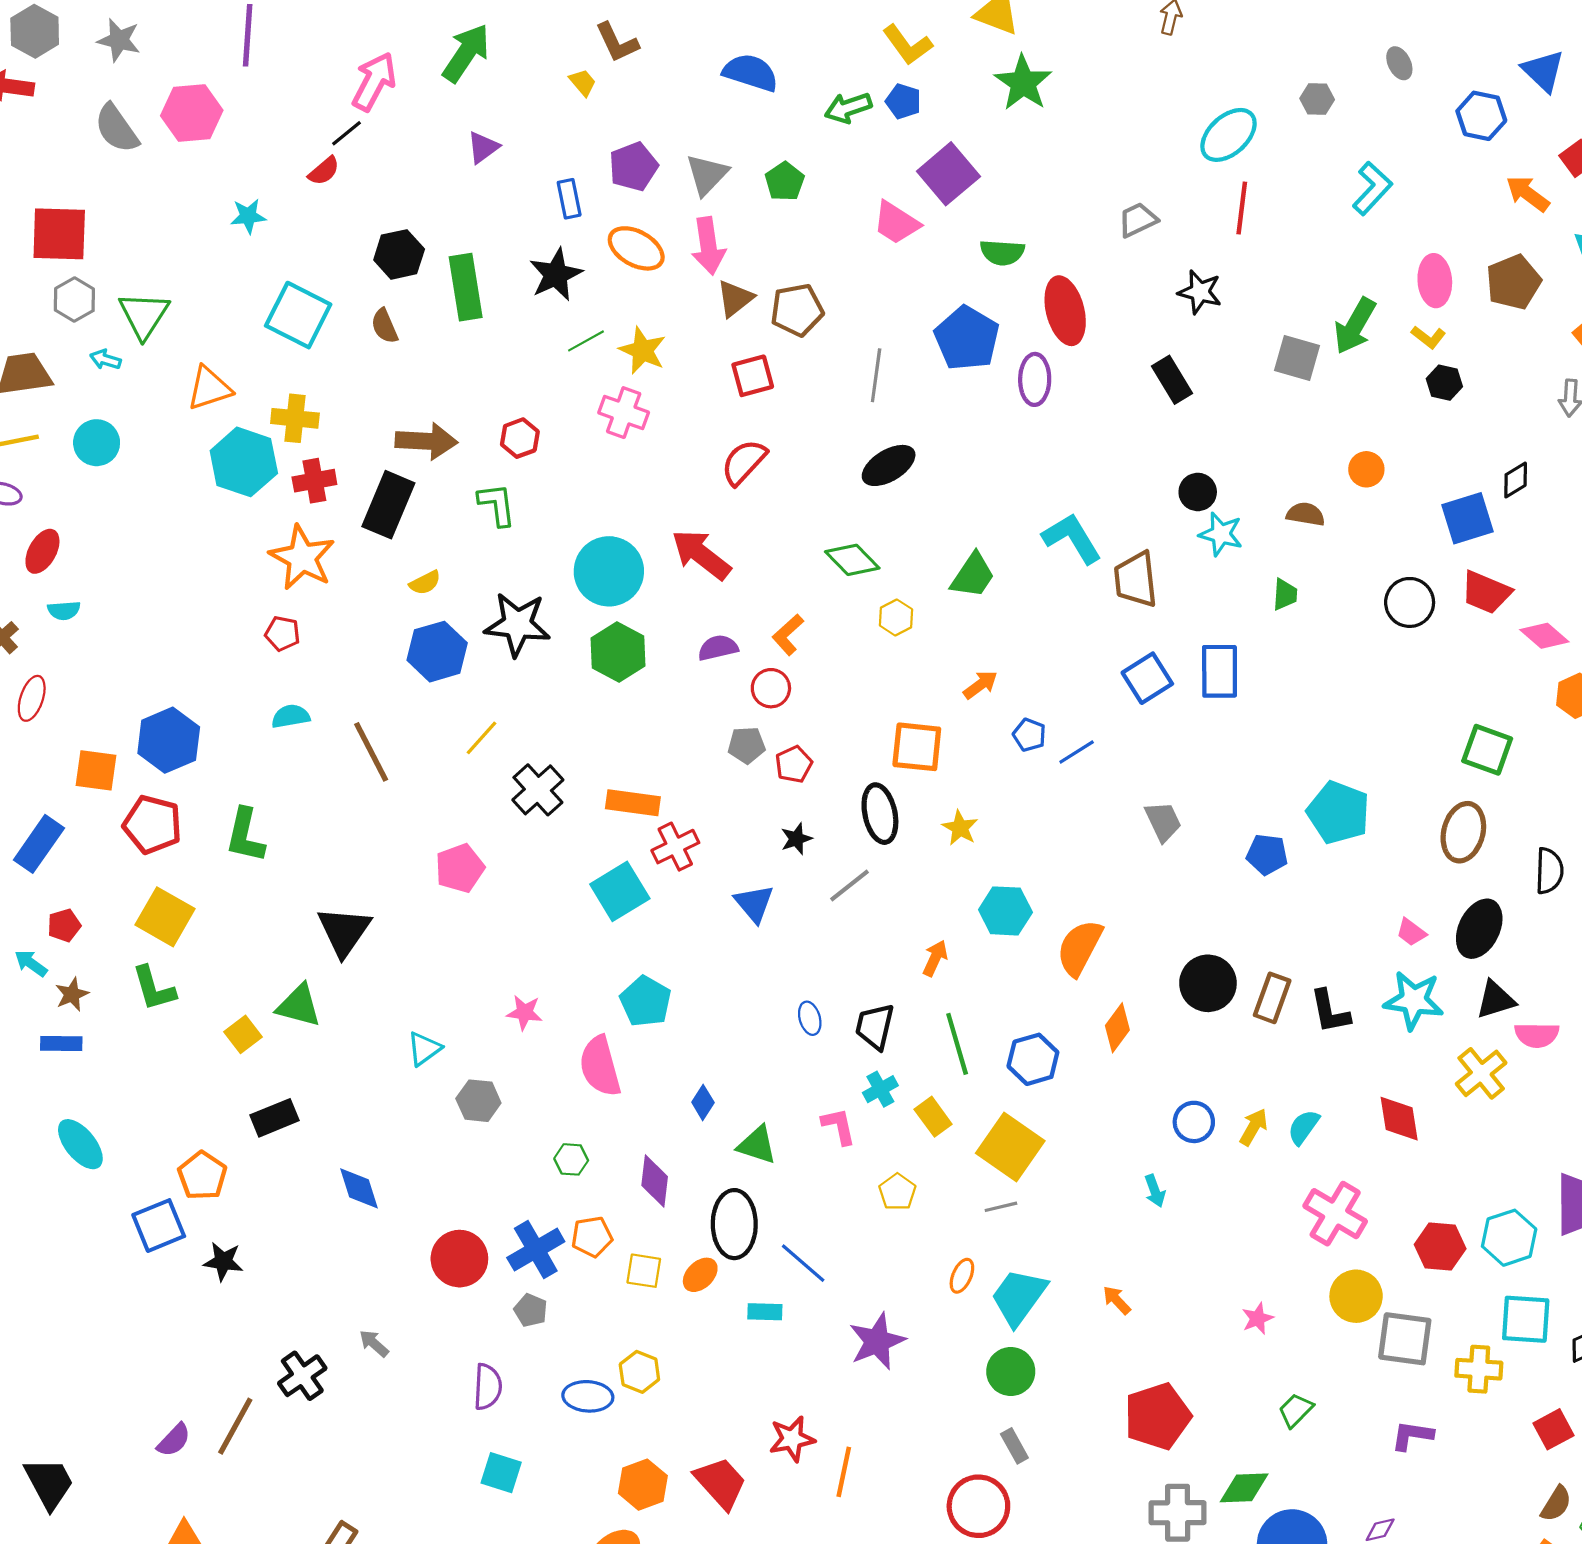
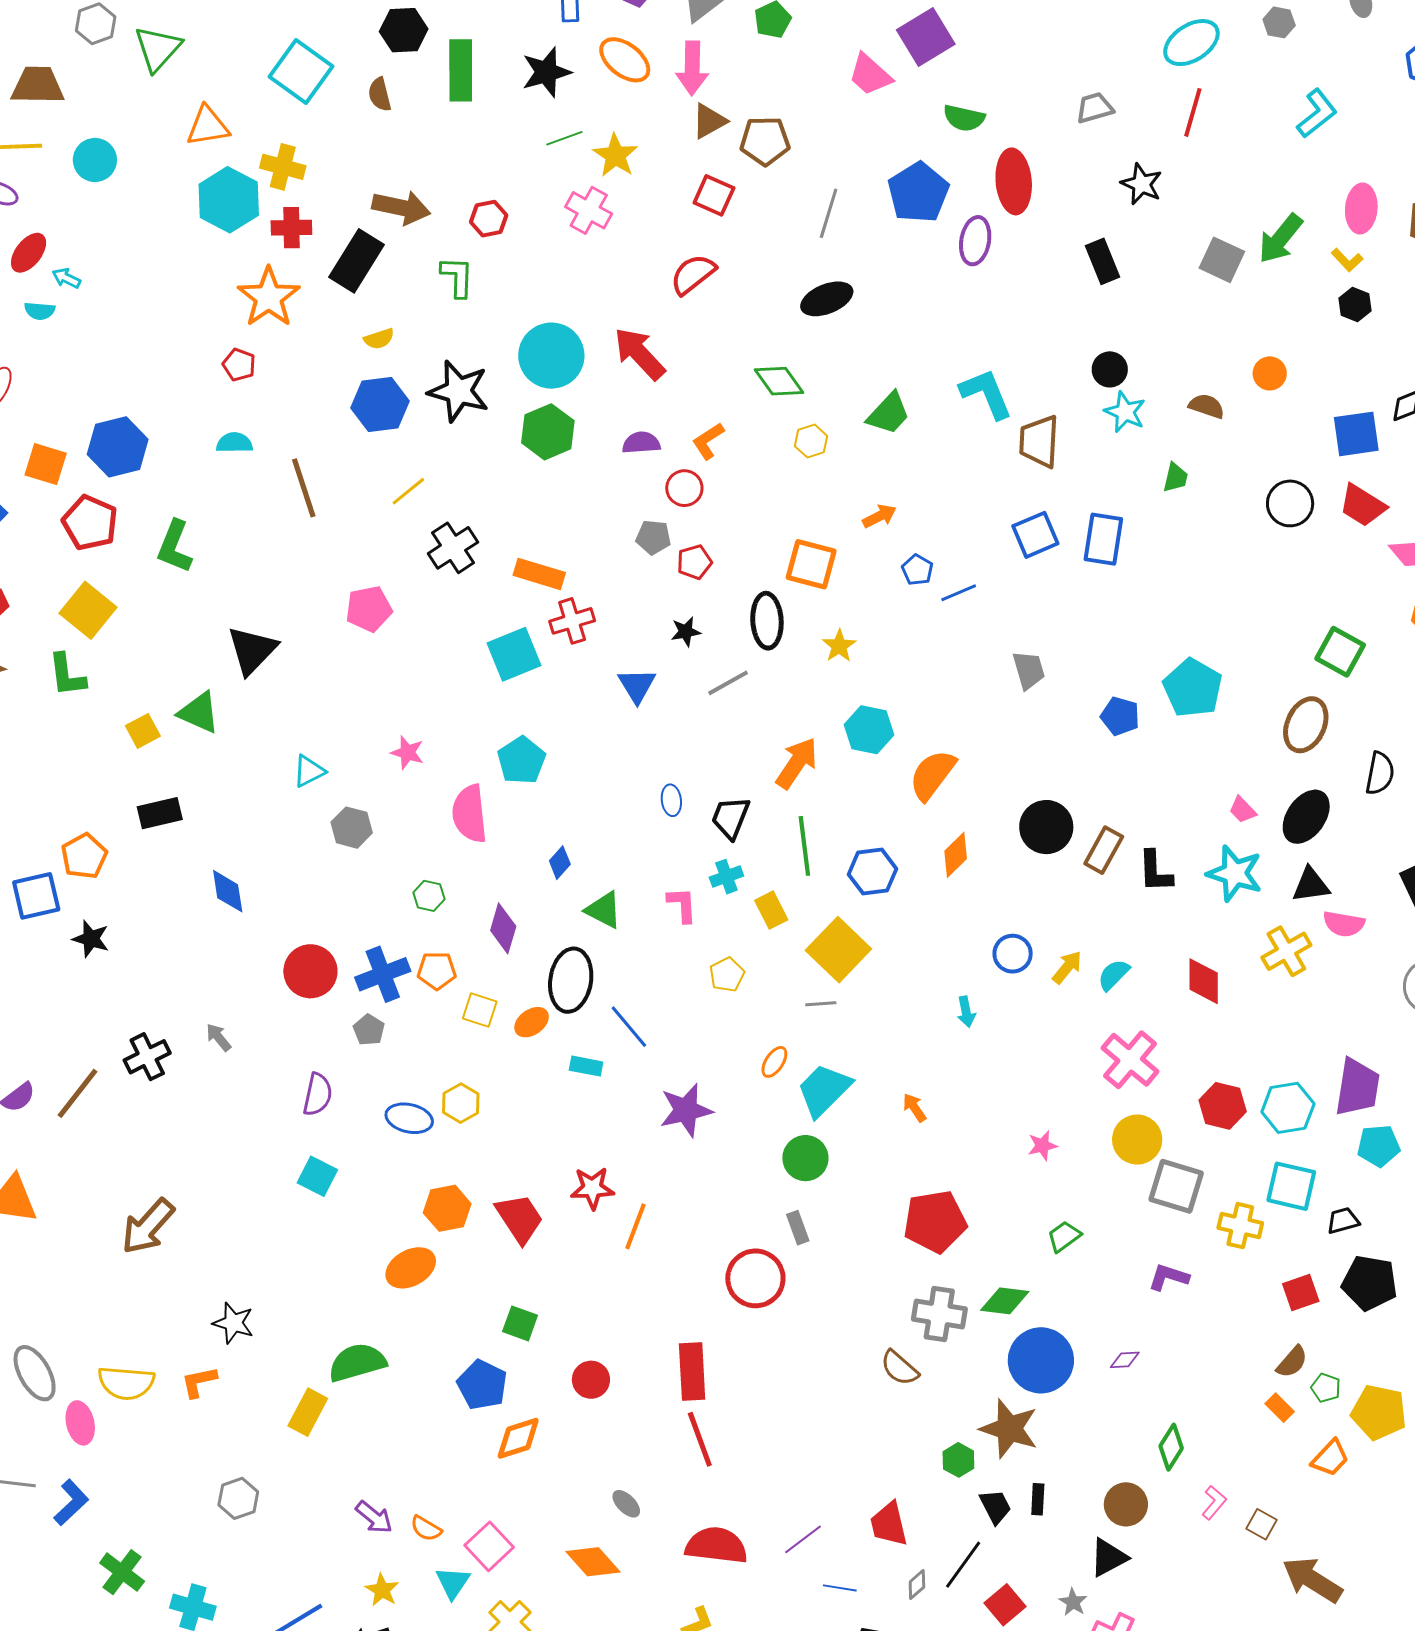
cyan arrow: (105, 360) -> (66, 278), moved
red square: (753, 376) -> (714, 195), turned 30
orange arrow: (935, 958) -> (797, 763), size x1.6

